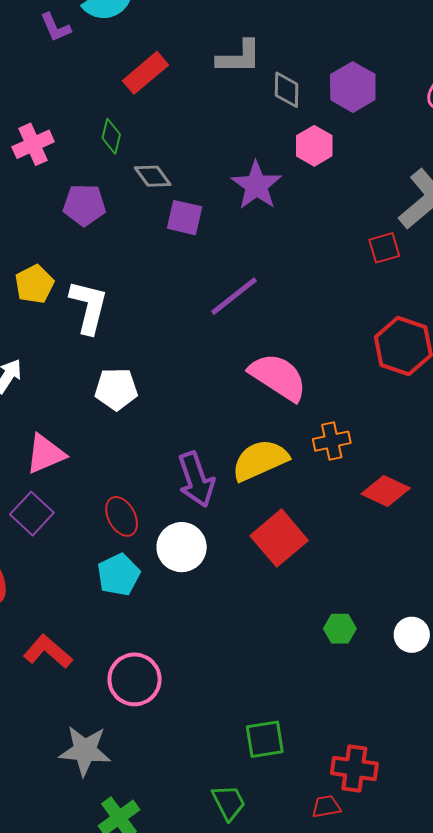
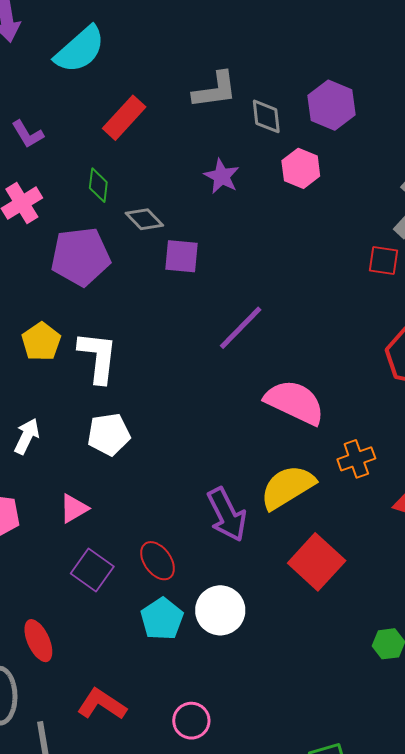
purple L-shape: (55, 27) -> (28, 134), moved
purple star: (256, 185) -> (222, 176), moved, size x0.7
purple pentagon: (84, 205) -> (80, 257), size x1.4
red square: (384, 248) -> (383, 261), turned 32
white pentagon: (116, 389) -> (109, 434), moved
pink triangle: (45, 454) -> (74, 509), size x0.7
purple square: (32, 514) -> (92, 570), moved
white circle: (182, 547) -> (220, 610), moved
pink circle: (135, 679) -> (191, 721), size x0.7

